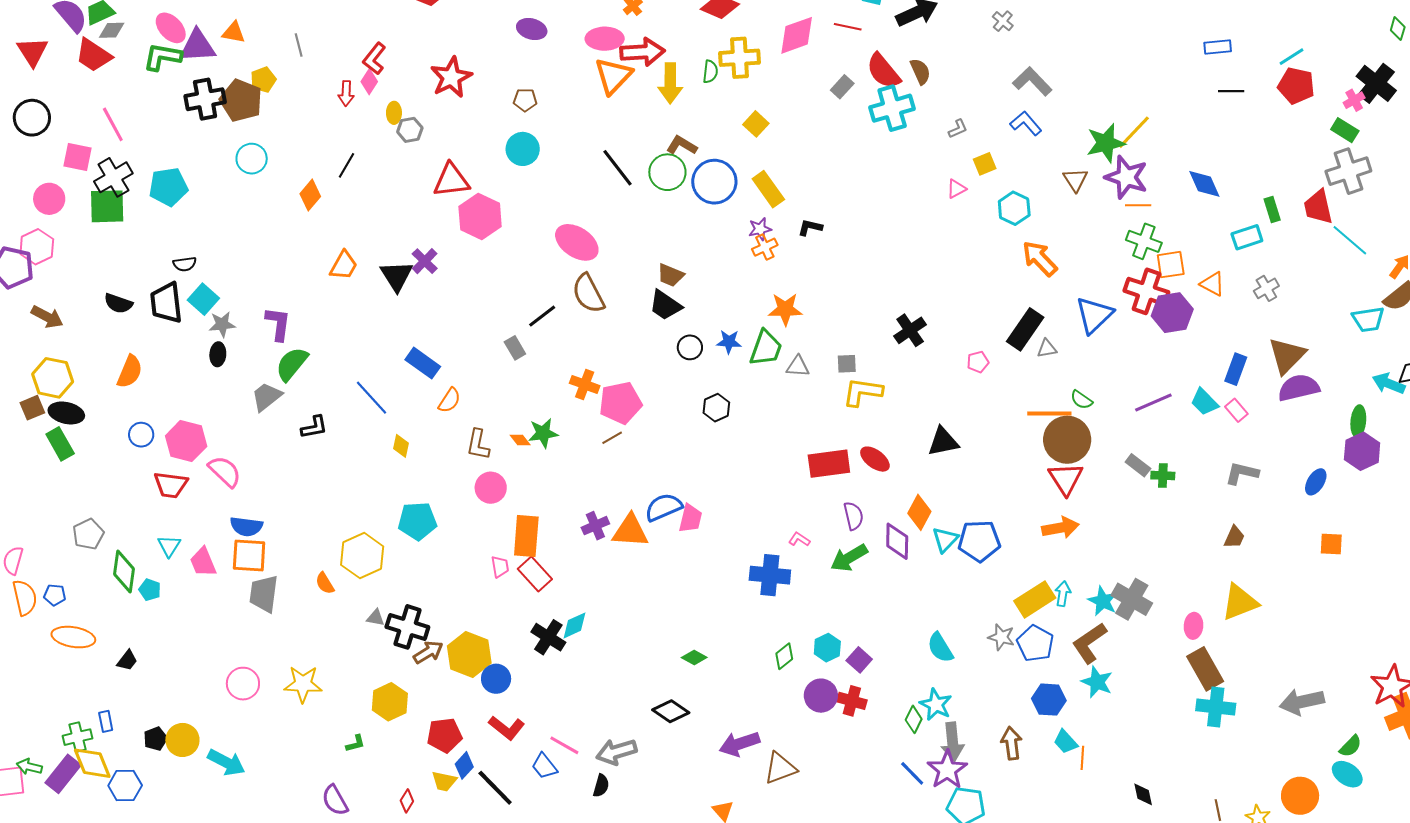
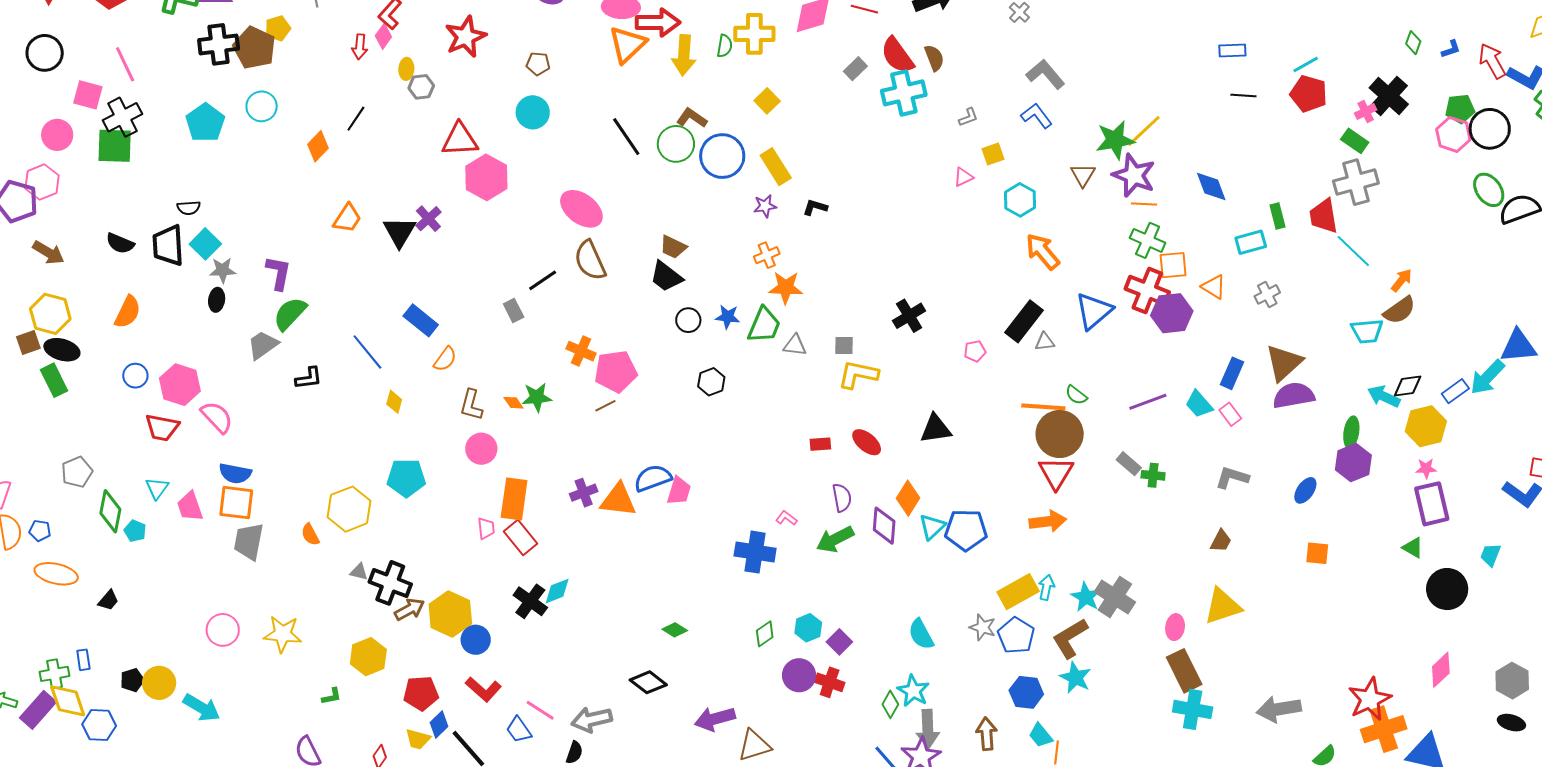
cyan pentagon: (168, 187) -> (205, 123), moved, turned -30
orange cross: (765, 247) -> (767, 255), moved
red rectangle: (829, 464) -> (820, 444), size x0.5

